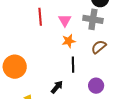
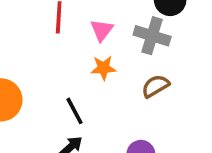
black line: (73, 65) -> (75, 111), moved, turned -35

